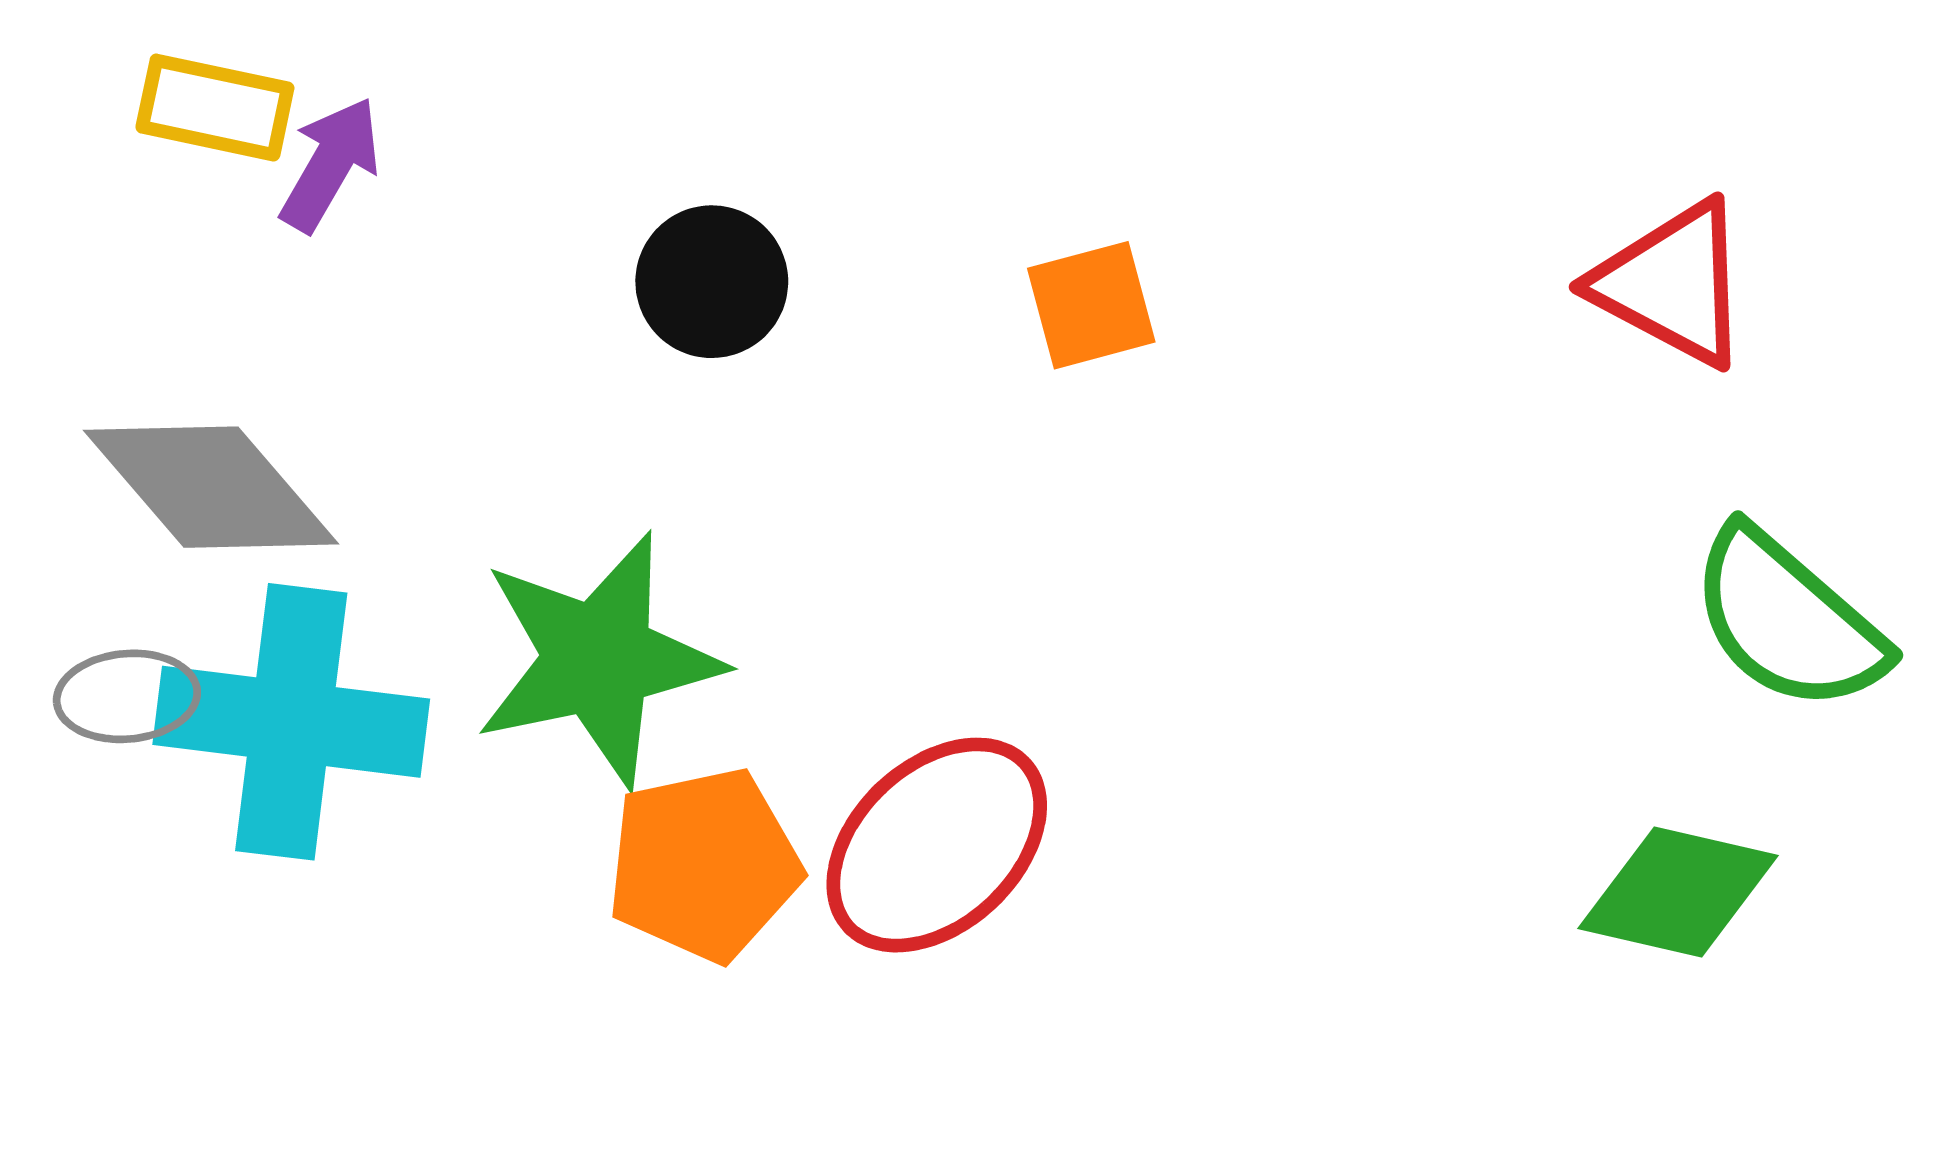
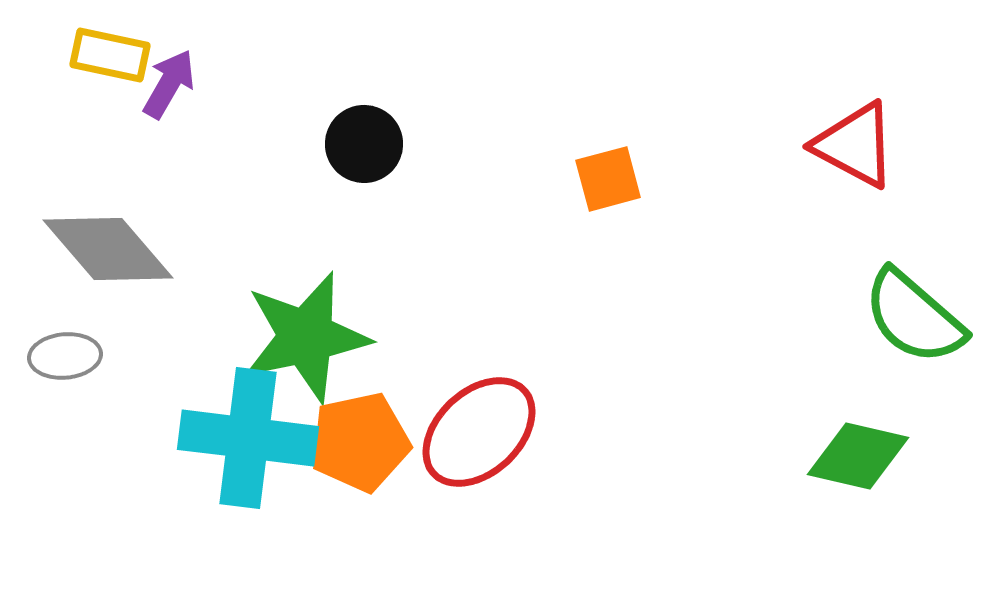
orange square: (1091, 305) -> (608, 179), moved
cyan cross: (291, 722) -> (248, 438), moved

